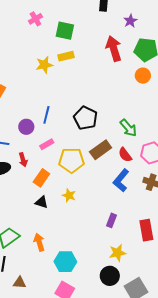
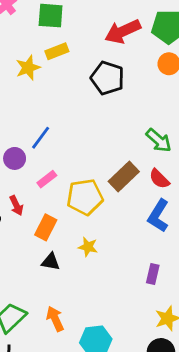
red arrow: (114, 49) -> (123, 31), turned -90
blue line: (46, 115) -> (41, 138), turned 30
black pentagon: (85, 118) -> (107, 78), moved

